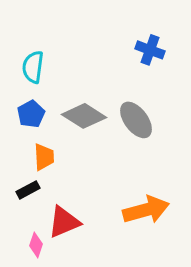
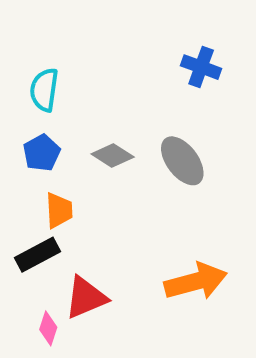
gray diamond: (84, 116) -> (113, 155), size x0.7
black rectangle: (28, 190) -> (38, 255), size x1.4

